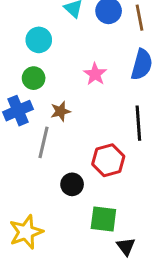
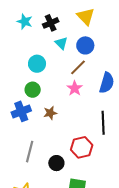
brown line: (139, 18) -> (78, 67), moved, turned 54
gray line: (43, 142) -> (30, 152), moved

